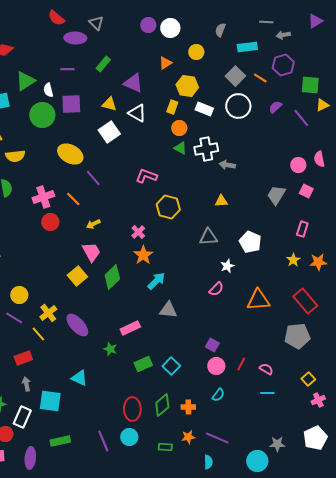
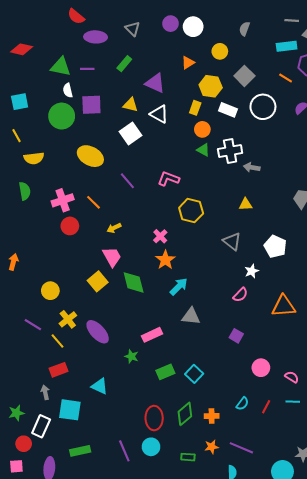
gray triangle: (96, 23) -> (133, 29), moved
cyan rectangle: (247, 47) -> (287, 46), moved
gray square: (235, 76) -> (244, 76), moved
green triangle: (25, 81) -> (61, 67), moved, turned 45
purple line: (93, 178) -> (127, 181), moved
gray triangle: (208, 237) -> (232, 241), turned 42
green diamond: (112, 277) -> (134, 282), turned -60
yellow circle: (19, 295) -> (50, 291), moved
purple square: (212, 345) -> (236, 336), moved
red rectangle: (23, 358) -> (59, 370), moved
red line: (241, 364) -> (266, 407), moved
pink circle: (216, 366) -> (261, 368), moved

